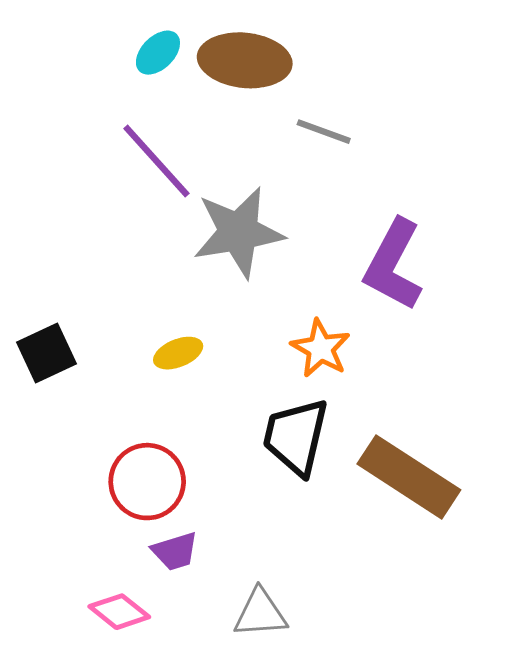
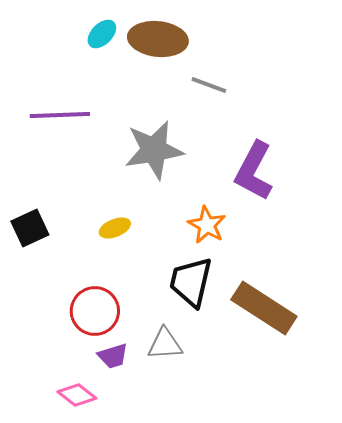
purple line: (156, 161) -> (60, 115), moved, turned -50
gray triangle: (260, 613) -> (165, 344), moved

